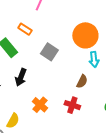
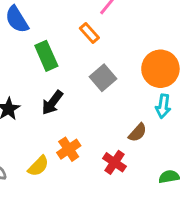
orange rectangle: (25, 29) -> (89, 33), moved
yellow semicircle: (13, 121) -> (38, 166), moved

